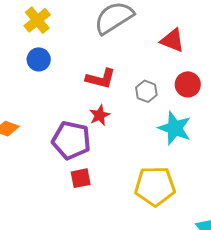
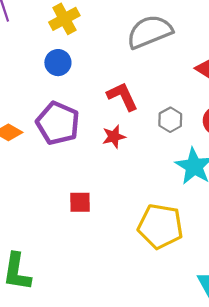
red L-shape: (101, 79) -> (122, 96), turned -140
purple pentagon: (71, 140) -> (58, 123), moved

